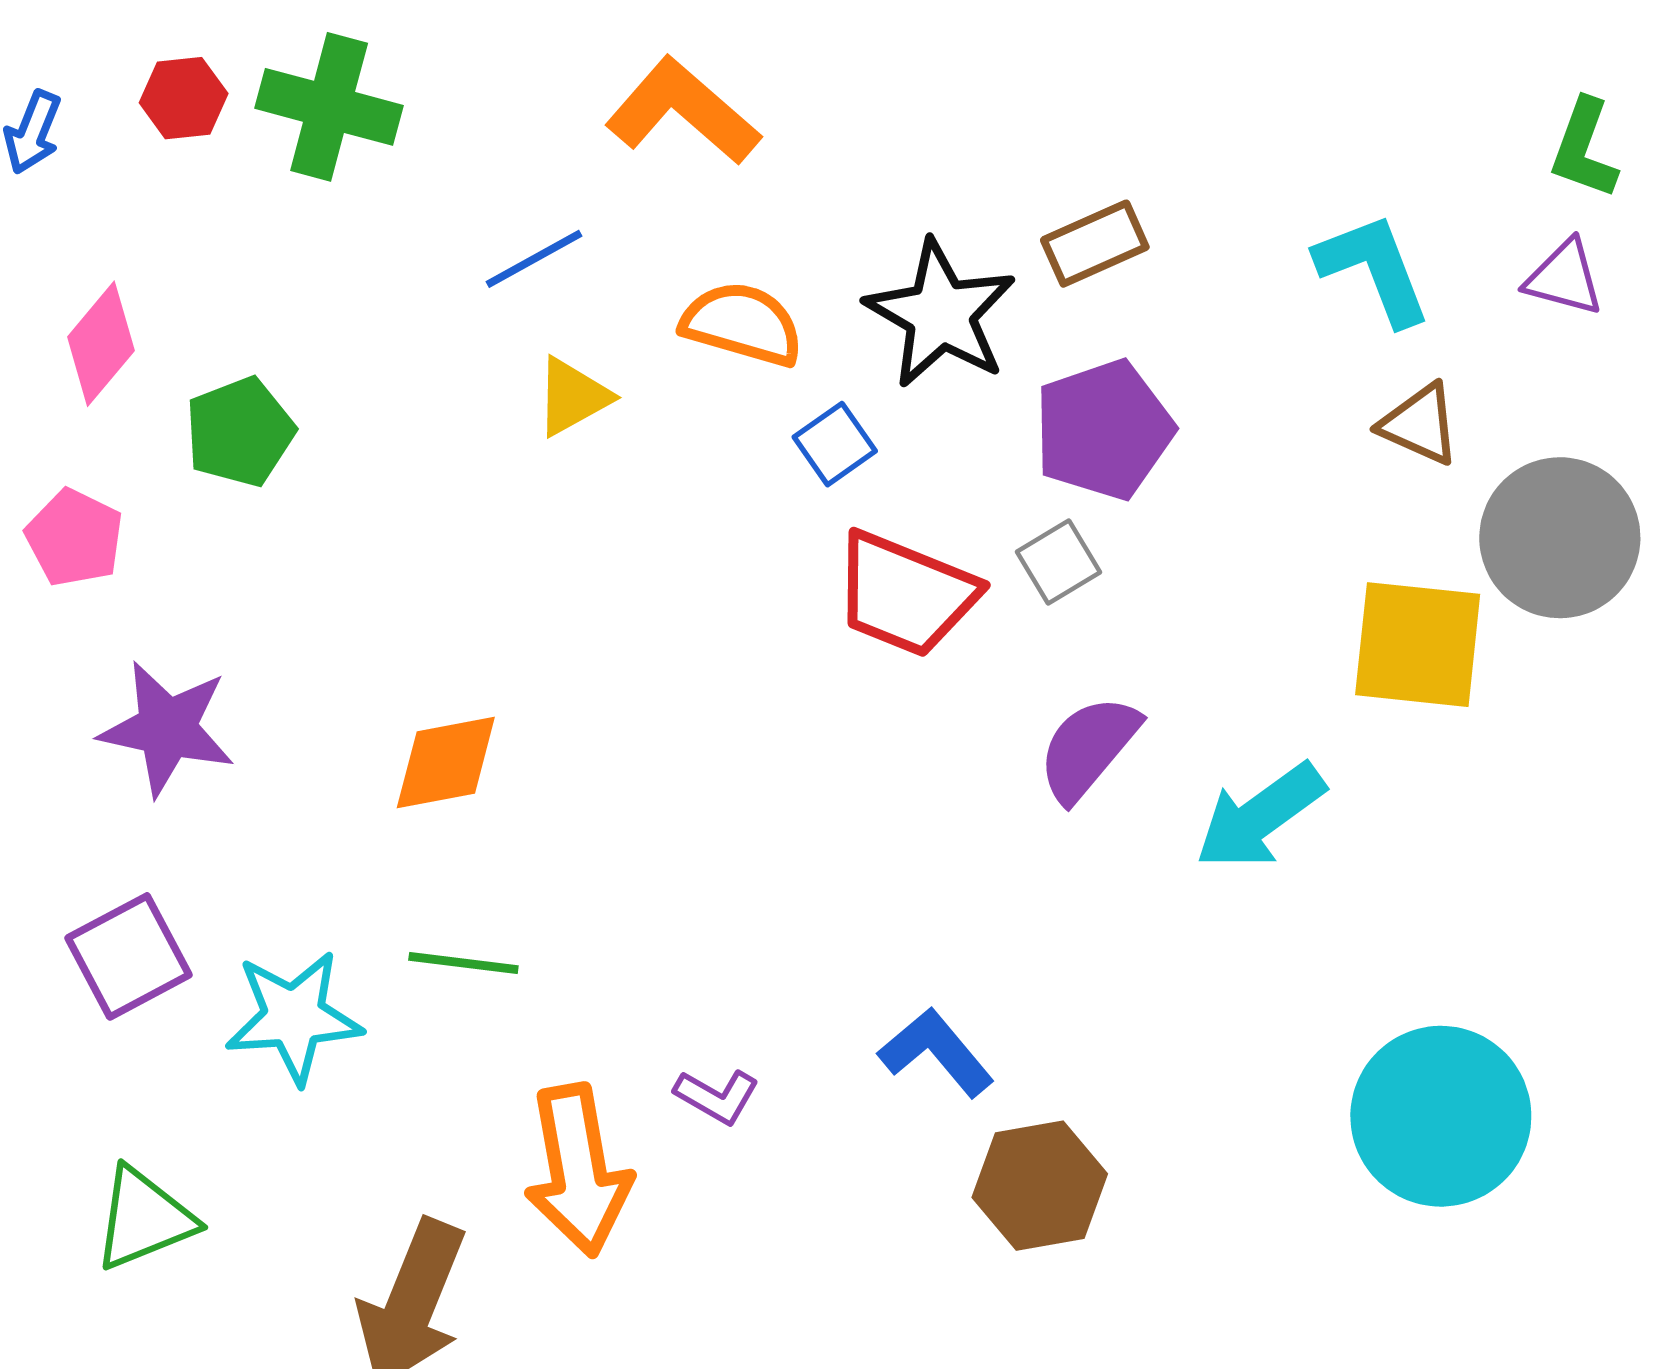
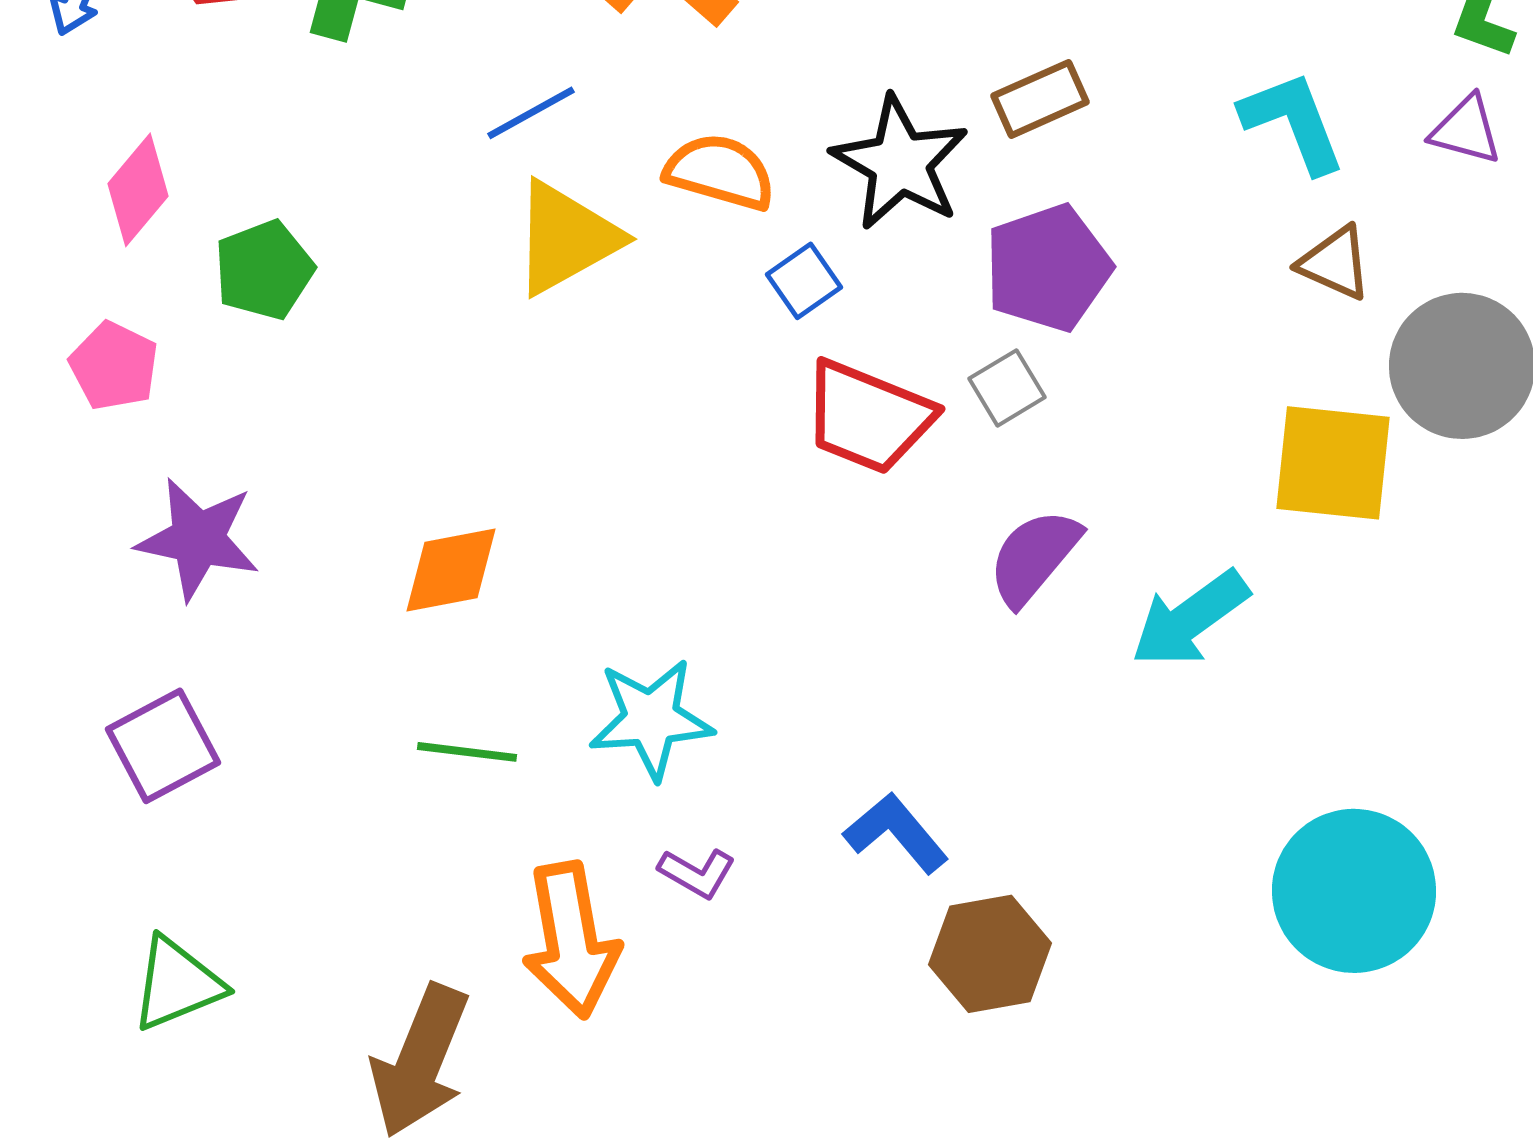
yellow triangle: (573, 397) -> (566, 238), size x1.6
cyan star: (294, 1017) -> (651, 719), moved

